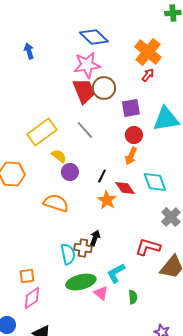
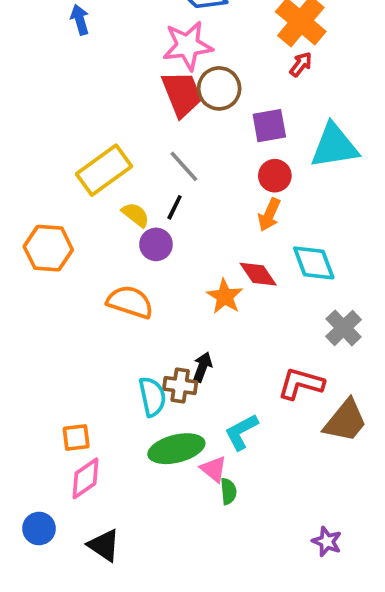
black line: (102, 176) -> (175, 207), moved
green semicircle: (133, 297) -> (228, 491), moved

